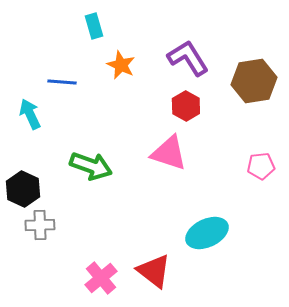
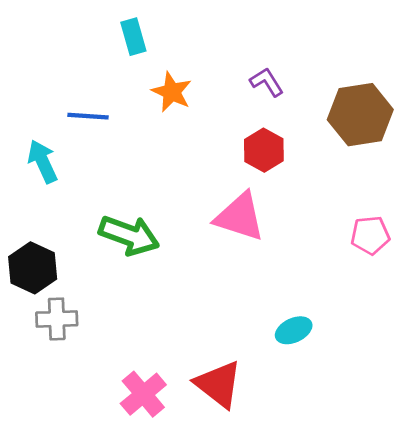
purple L-shape: (188, 58) -> (267, 82), size x0.6
cyan ellipse: (207, 233) -> (294, 330), size x0.6

